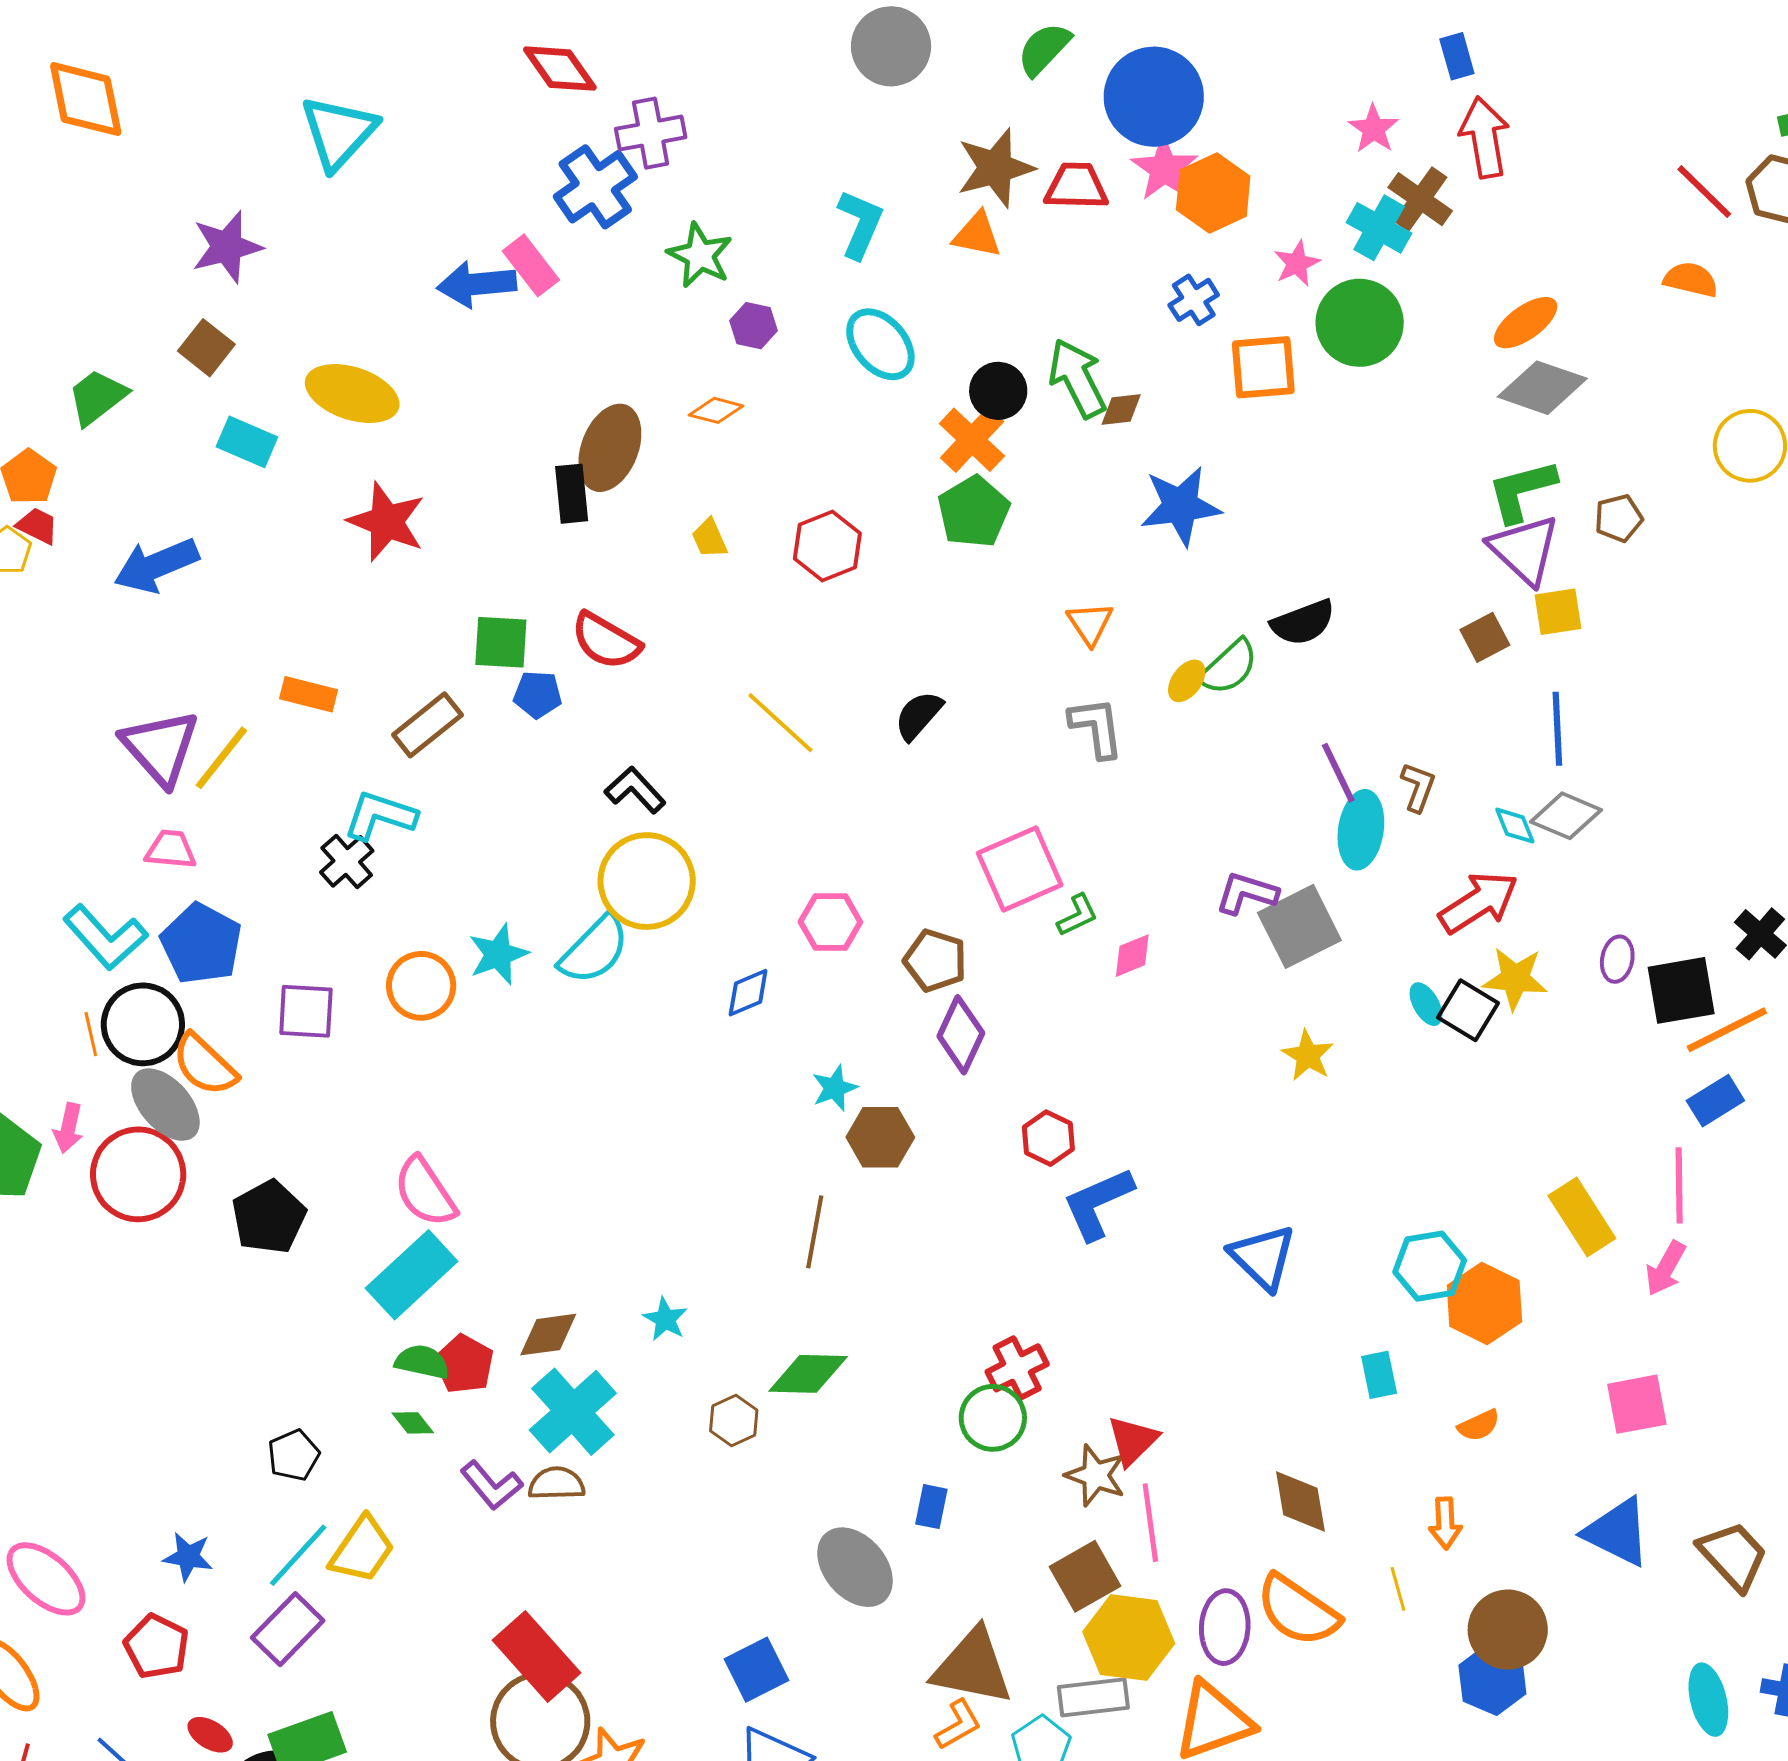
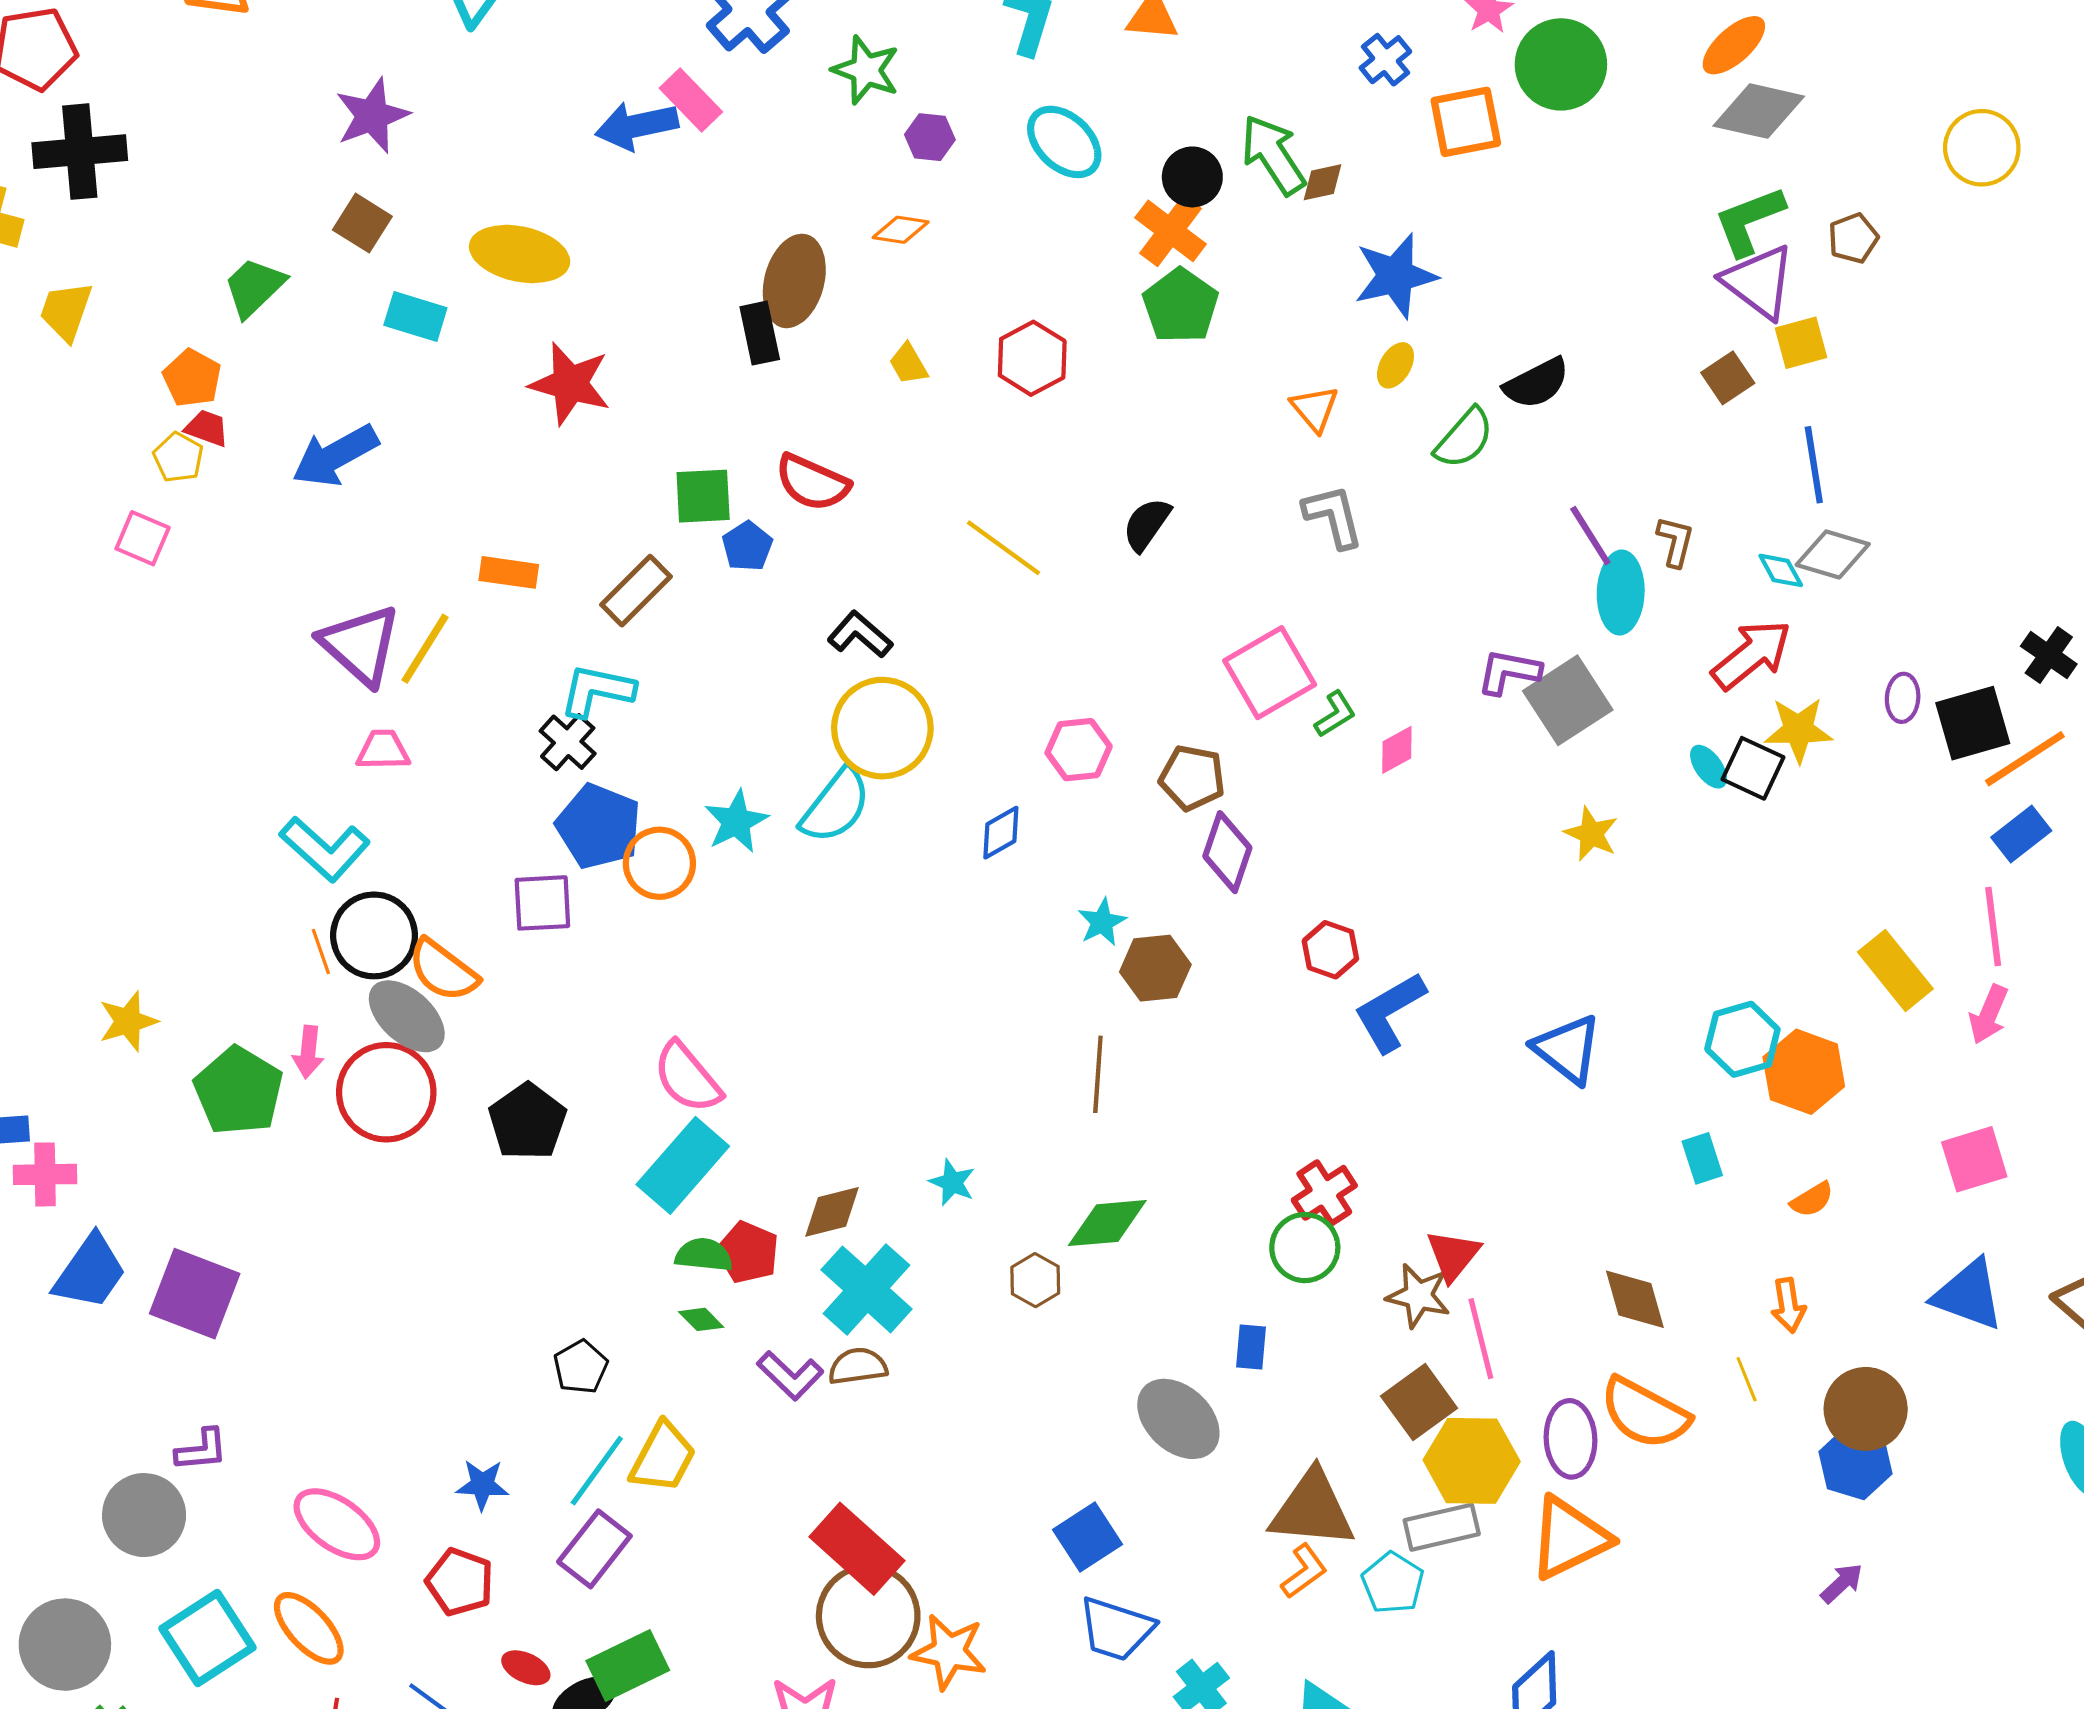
yellow ellipse: (1187, 681) -> (1395, 365), moved
blue pentagon: (538, 694) -> (747, 546), turned -30
blue pentagon: (201, 944) -> (599, 826), moved

